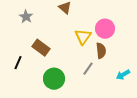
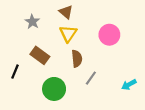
gray star: (26, 17) -> (32, 22), moved
yellow triangle: (83, 37) -> (68, 34), moved
brown semicircle: (101, 51) -> (77, 59), moved

